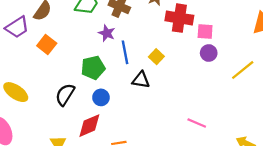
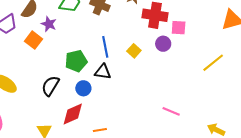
purple star: (107, 33) -> (49, 24), moved
purple circle: (209, 53) -> (163, 44), moved
black triangle: (141, 80) -> (103, 72), moved

